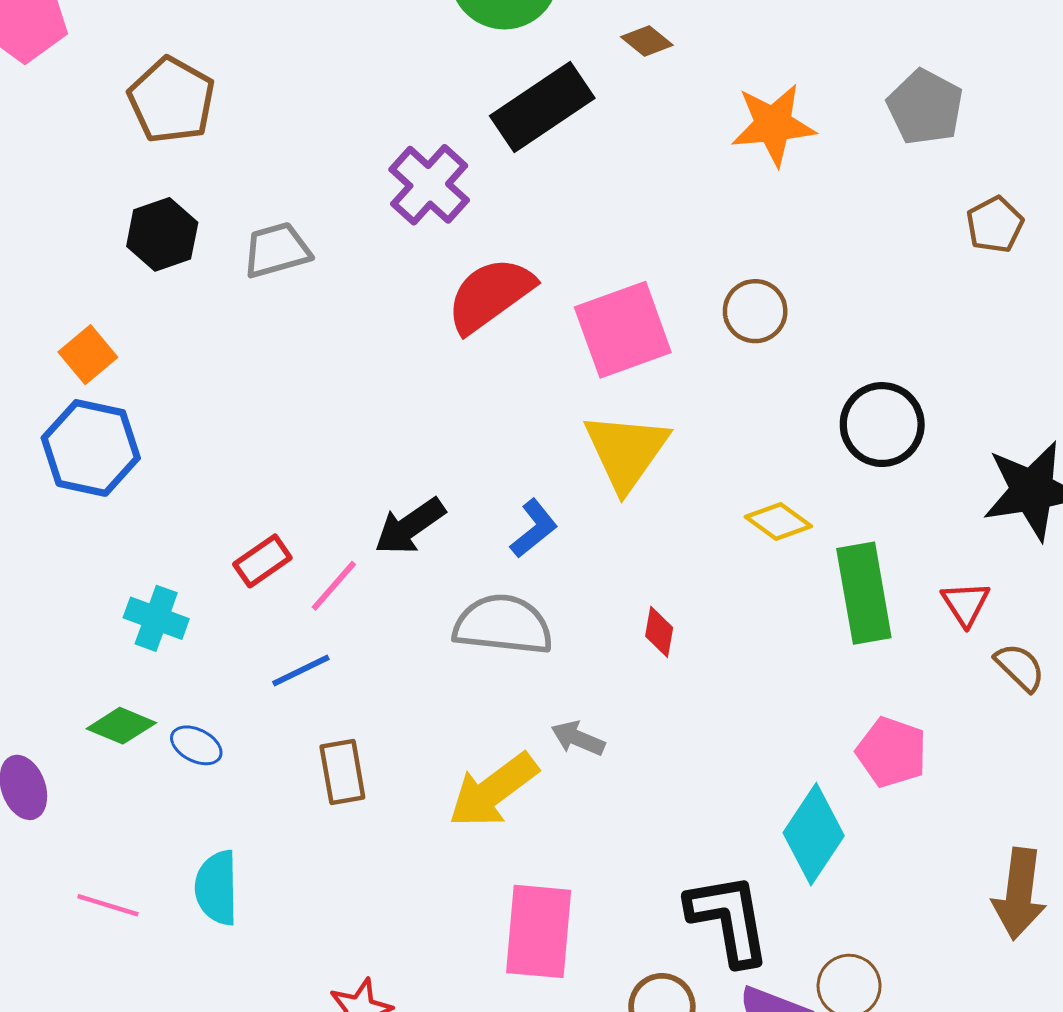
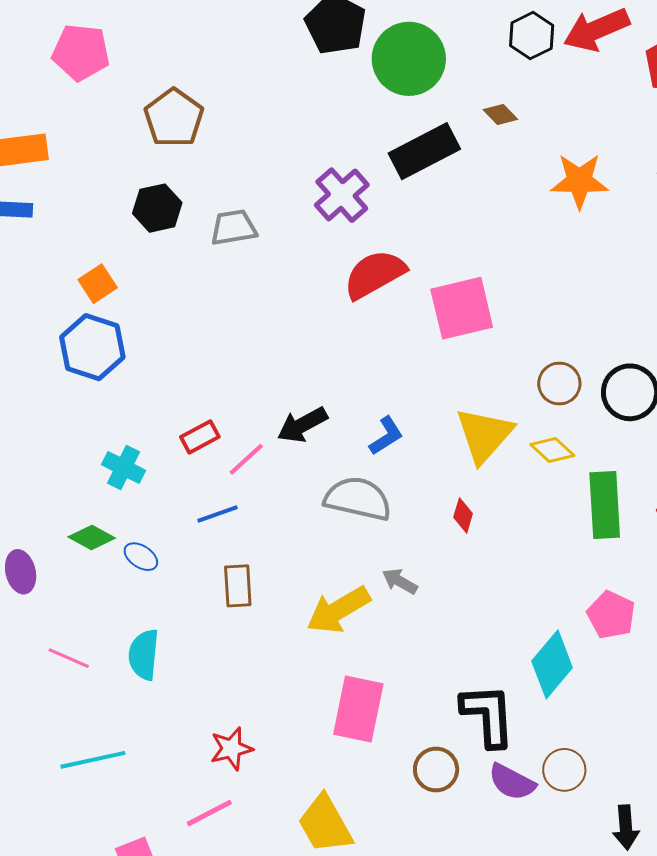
brown circle: (755, 311) -> (559, 384), moved
yellow triangle: (626, 451) -> (484, 435), moved

